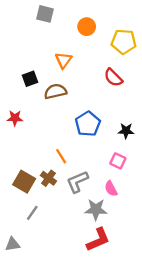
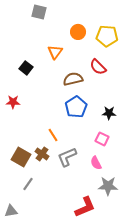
orange circle: (87, 27) -> (78, 32), moved
black square: (30, 79) -> (26, 68), turned -32
brown semicircle: (55, 91) -> (73, 79), moved
gray star: (96, 209) -> (108, 186), moved

